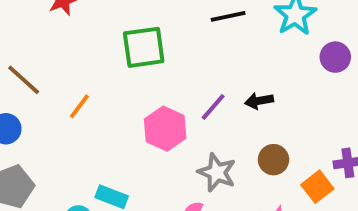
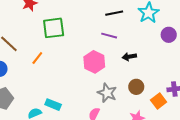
green square: (144, 47) -> (54, 28), moved
purple line: (213, 107) -> (109, 36), moved, turned 63
pink hexagon: (165, 129) -> (94, 62), moved

